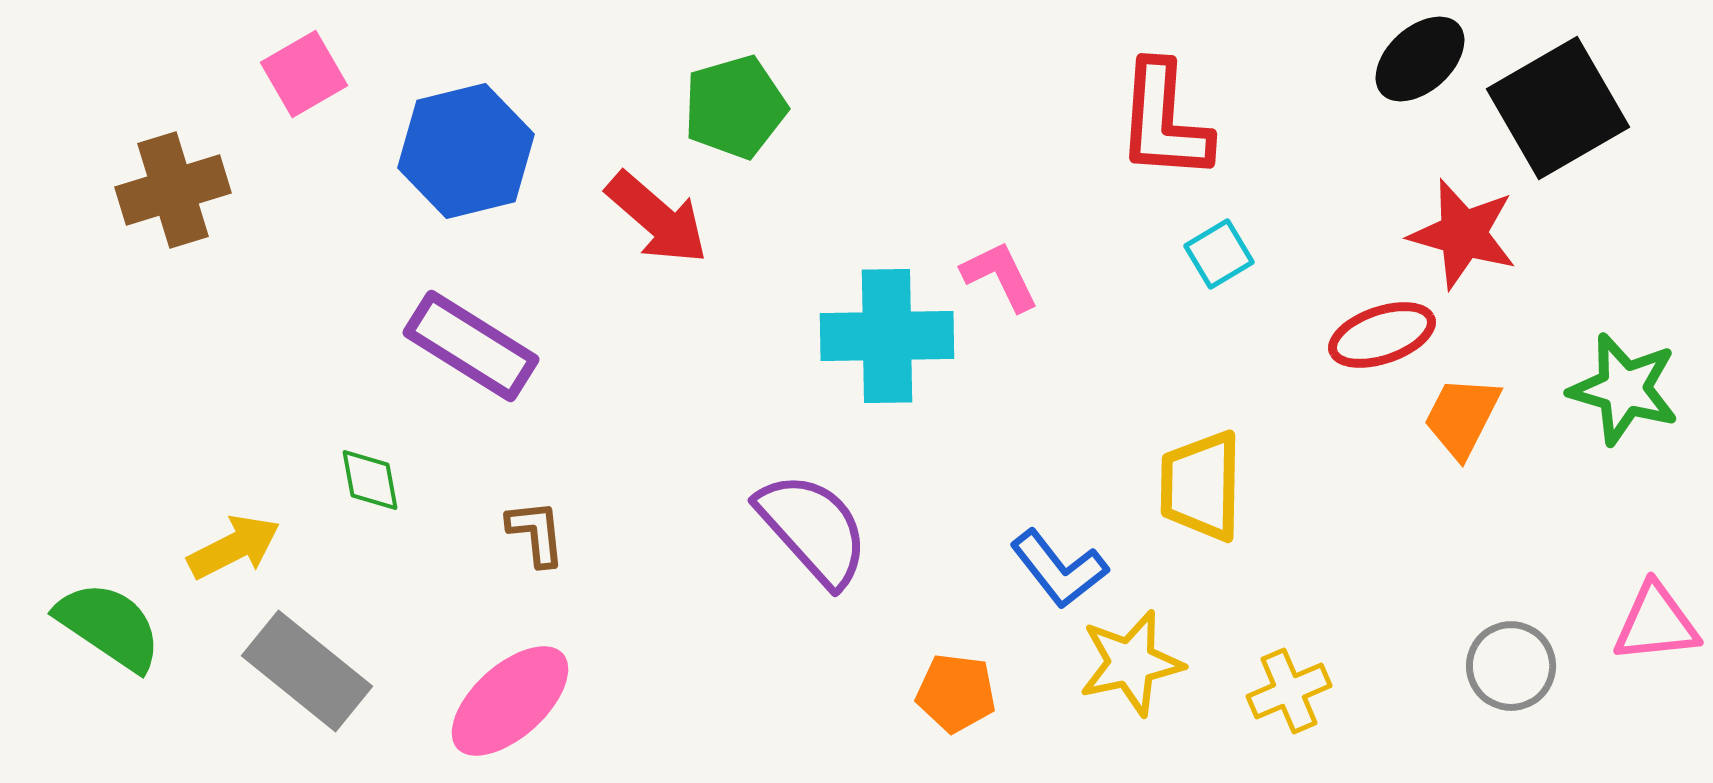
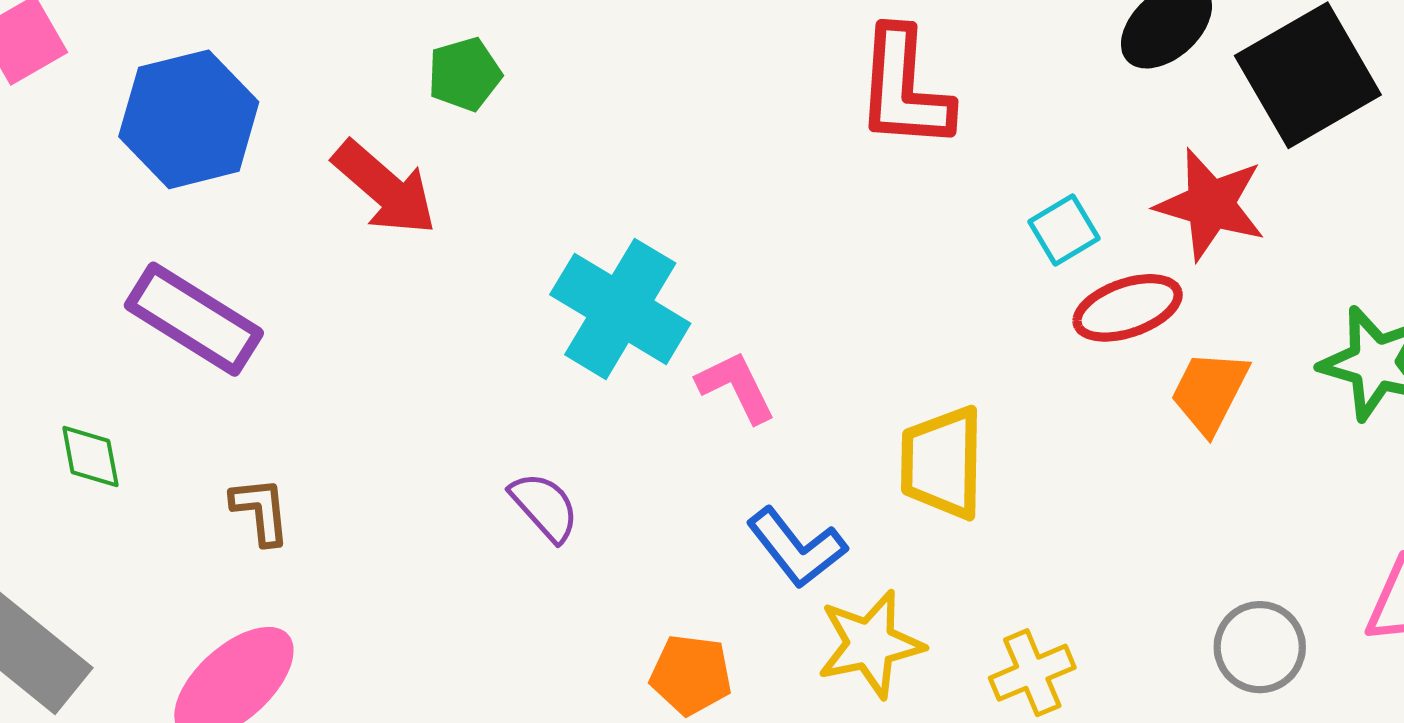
green pentagon: (735, 107) -> (465, 74), size x0.7
cyan square: (1219, 254) -> (1064, 230), moved
pink L-shape: (1000, 276) -> (736, 387), moved
cyan cross: (887, 336) -> (620, 309), turned 32
purple semicircle: (813, 529) -> (544, 507), size x0.6

